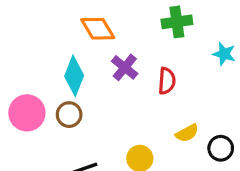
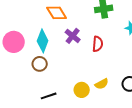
pink circle: (27, 113) -> (14, 42), moved
yellow semicircle: (187, 133) -> (102, 84), moved

